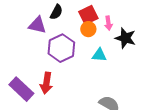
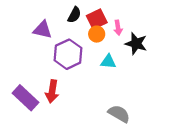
black semicircle: (56, 12) -> (74, 15), moved

